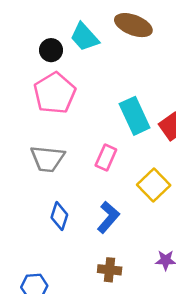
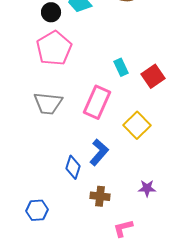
cyan rectangle: (135, 116) -> (121, 67), size x0.6
pink rectangle: (106, 158) -> (97, 102), size x1.5
blue diamond: (59, 216) -> (73, 167), moved

